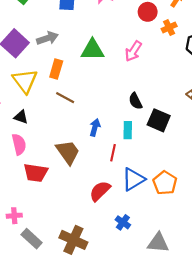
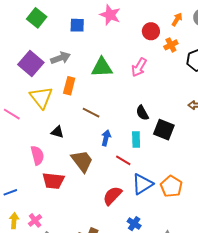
brown line: (65, 98) -> (91, 113), moved
black triangle: (21, 117) -> (57, 132), moved
red line: (113, 153) -> (123, 160), turned -70
pink cross: (14, 216) -> (35, 220), turned -32

